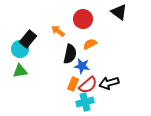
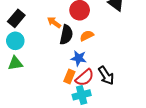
black rectangle: (28, 39) -> (16, 18), moved
black semicircle: (70, 54) -> (66, 35), moved
black arrow: (109, 83) -> (106, 76), turned -108

